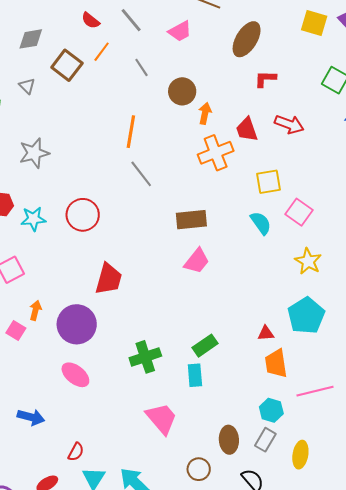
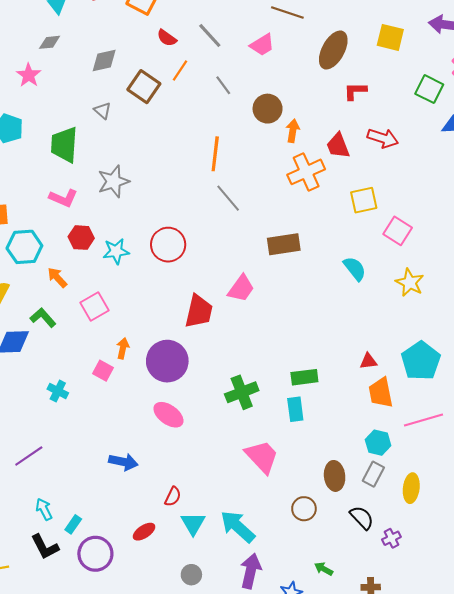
yellow square: (314, 23) -> (390, 37), moved
cyan semicircle: (261, 223) -> (355, 269), moved
pink trapezoid: (197, 261) -> (241, 288), moved
cyan pentagon: (306, 316) -> (421, 361), moved
green rectangle: (205, 346) -> (304, 377), turned 30

